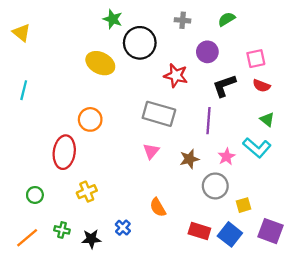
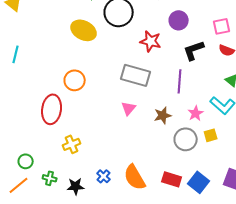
green circle: (35, 195) -> (26, 161), moved
yellow square: (243, 205) -> (211, 135), moved
orange semicircle: (158, 207) -> (135, 177), moved, size x1.5

